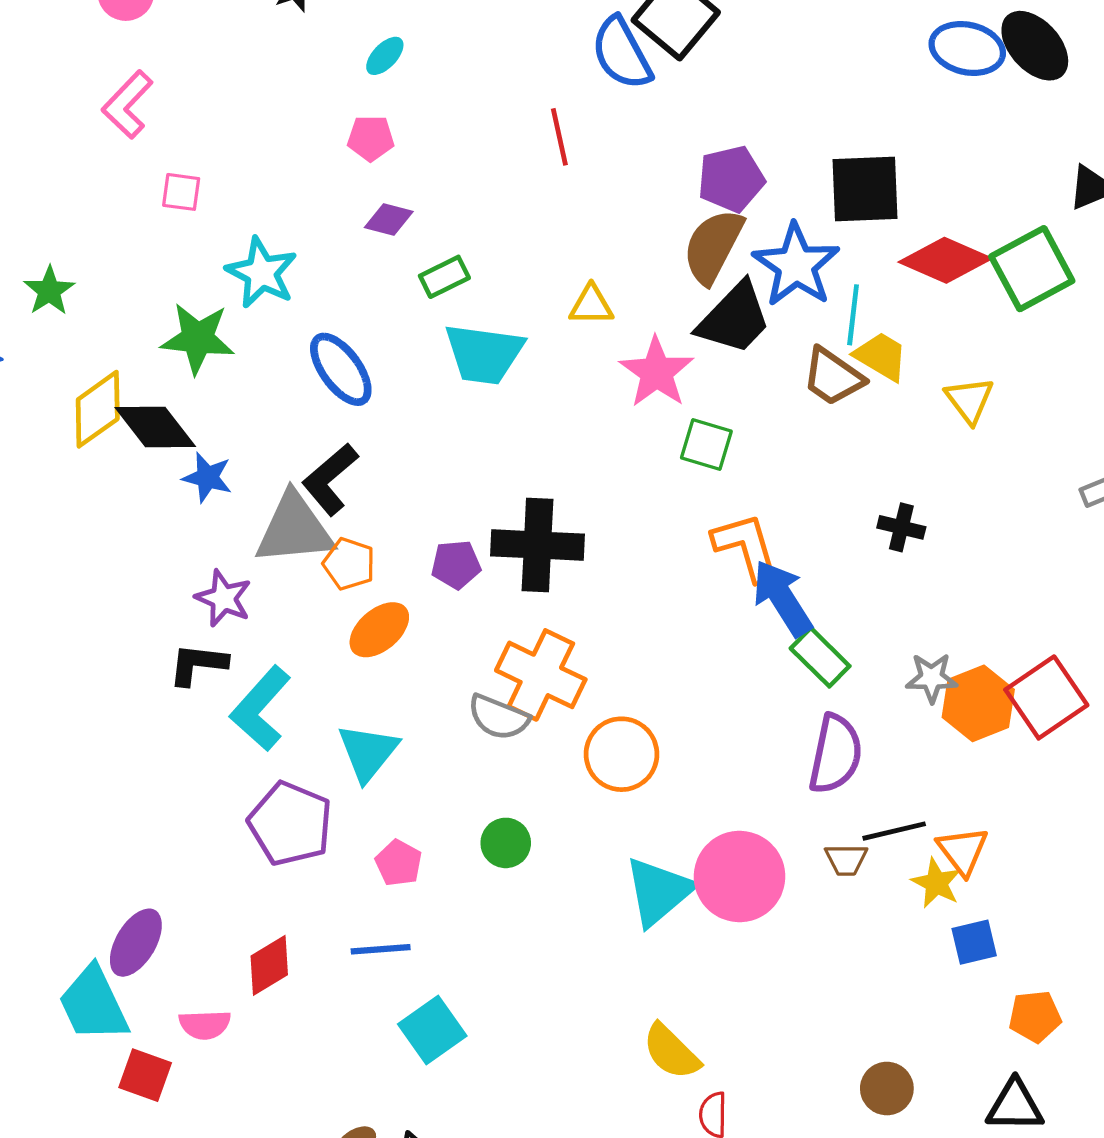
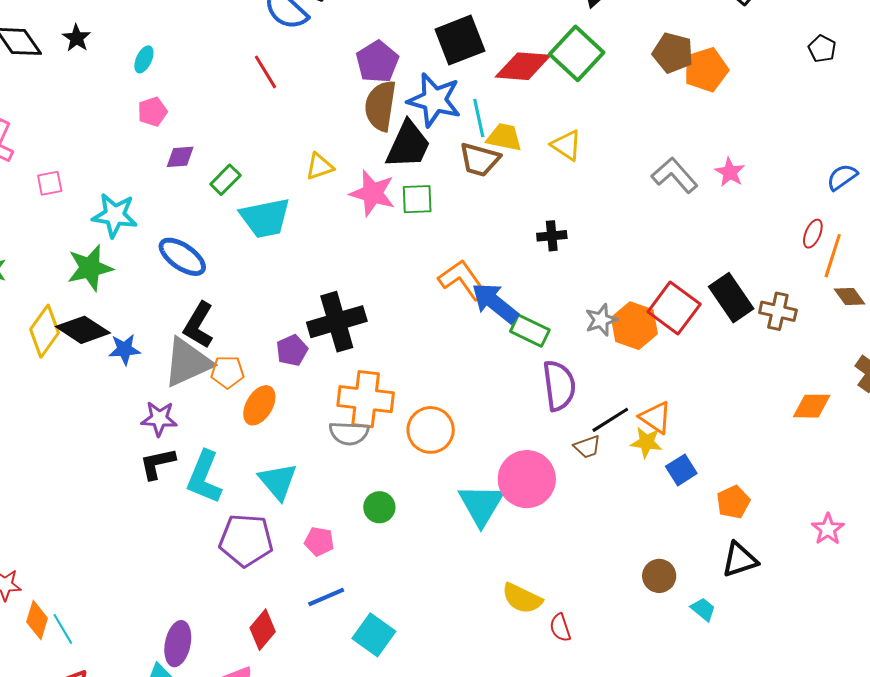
green square: (706, 445) -> (417, 199), moved

